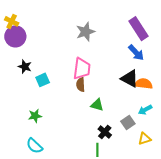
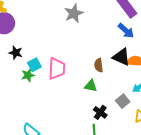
pink trapezoid: (82, 69) -> (57, 69), moved
brown semicircle: (81, 85) -> (99, 65), moved
green star: (35, 116) -> (28, 75), moved

